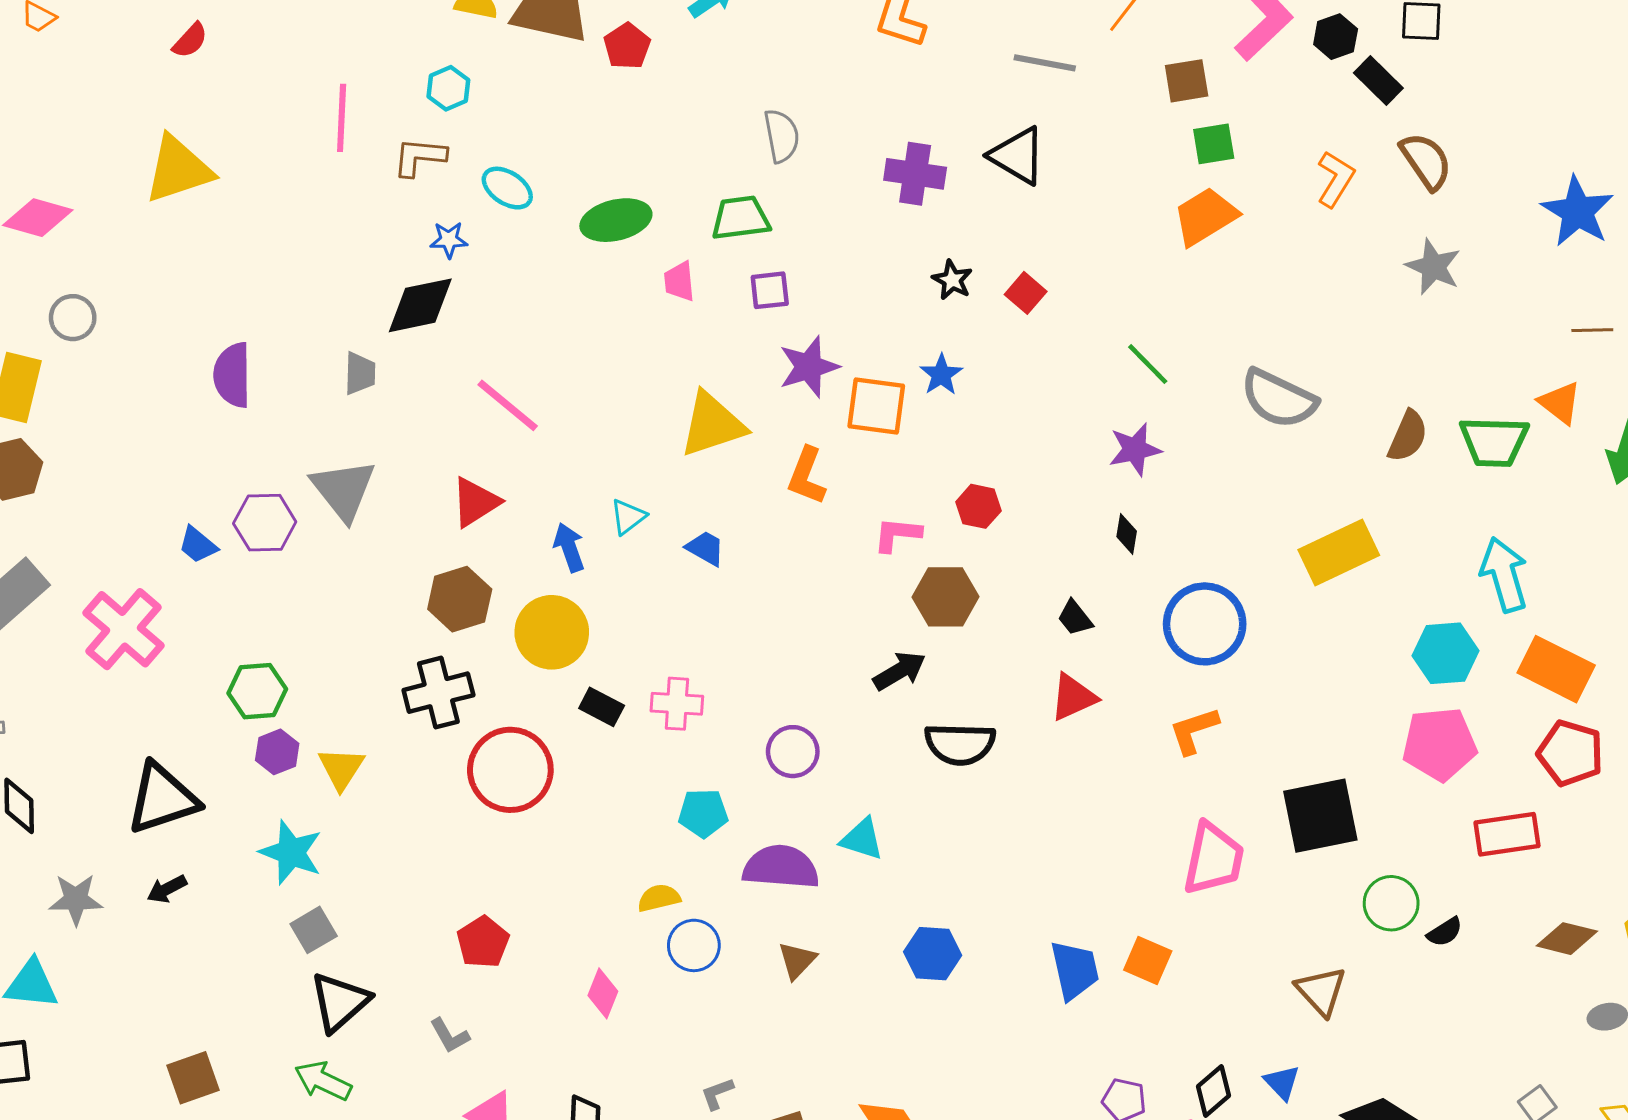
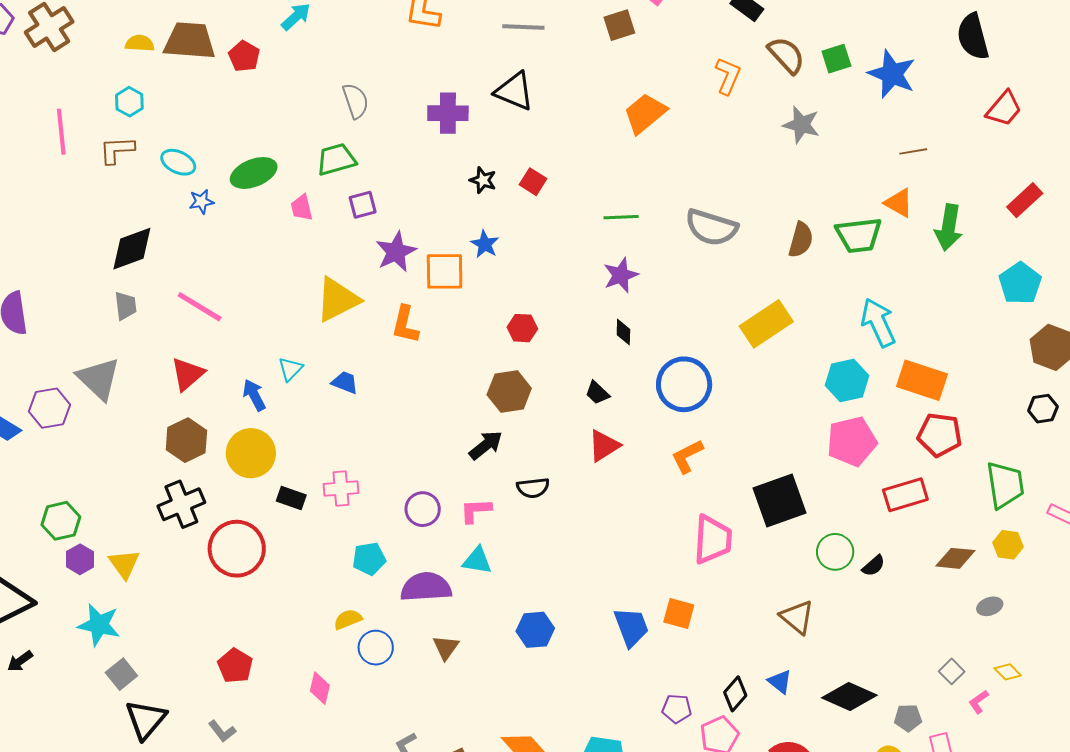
green square: (1214, 144) -> (836, 59), moved
blue star: (449, 240) -> (201, 202), moved
green line: (1148, 364) -> (621, 217), turned -40
gray trapezoid: (360, 373) -> (125, 306), moved
pink L-shape: (897, 534) -> (476, 511), moved
black semicircle: (960, 744) -> (533, 488), size x0.7

